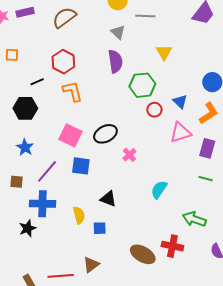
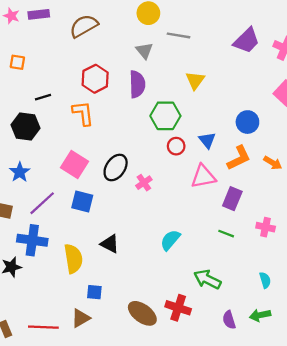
red hexagon: (63, 62) -> (95, 79), moved
black ellipse: (105, 134) -> (116, 168), turned -35
pink cross: (129, 155) -> (144, 183), moved
yellow semicircle: (79, 215) -> (73, 259), size x1.4
blue square: (100, 228) -> (94, 292), moved

